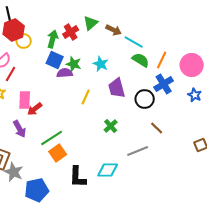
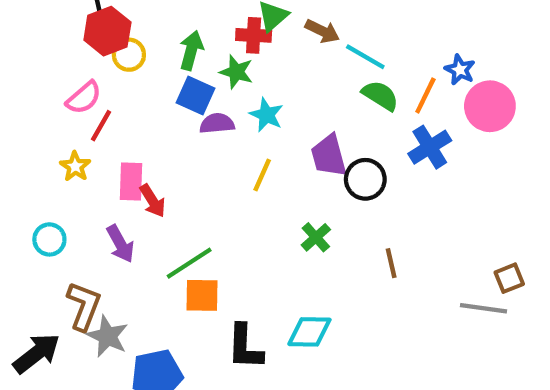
red cross: (71, 32) -> (254, 35), moved, turned 35
green star: (74, 64) -> (236, 72), moved
cyan star: (101, 64) -> (266, 115), moved
blue star: (195, 95) -> (460, 70), moved
black circle: (145, 99) -> (365, 179), moved
red arrow: (35, 109) -> (153, 201), turned -84
brown line: (157, 128) -> (391, 263), moved, turned 32
gray line: (138, 151) -> (483, 308), moved, turned 30
orange square: (58, 153) -> (202, 295), turned 36

